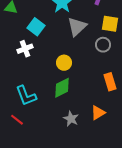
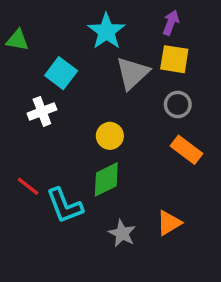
yellow square: (110, 24) -> (174, 59), moved
orange rectangle: (110, 82) -> (186, 150), moved, turned -36
cyan L-shape: (26, 96) -> (65, 206), moved
red line: (17, 120) -> (28, 186), moved

